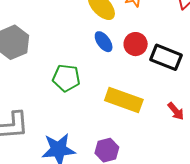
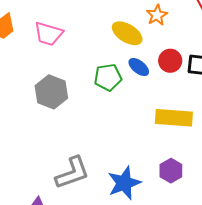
green pentagon: (66, 78) -> (108, 77), moved

